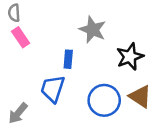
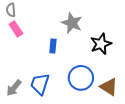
blue trapezoid: (53, 89) -> (40, 84), moved
brown triangle: (140, 96) -> (109, 87), moved

